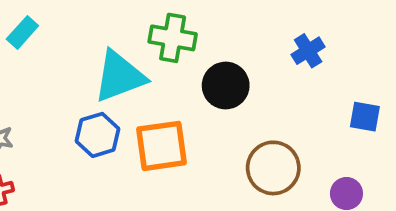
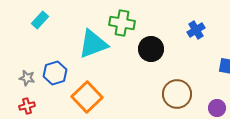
blue hexagon: (97, 135) -> (55, 73), moved
orange square: (162, 146) -> (87, 97), moved, turned -36

